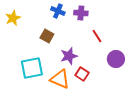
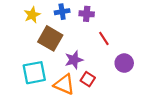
blue cross: (58, 11) -> (62, 12), turned -32
yellow star: (13, 18) -> (32, 15), moved
brown square: (47, 36) -> (50, 38), size x1.6

